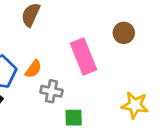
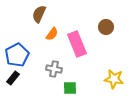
orange semicircle: (33, 69) -> (52, 34), moved

